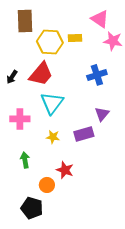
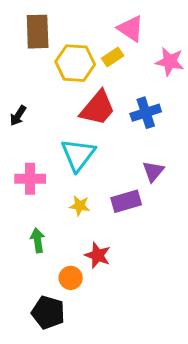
pink triangle: (100, 19) -> (131, 29), moved
yellow rectangle: (75, 38) -> (113, 57), turned -32
red trapezoid: (41, 74) -> (98, 108), moved

